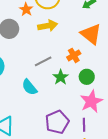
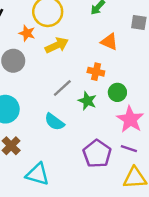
orange triangle: (91, 34) -> (109, 42), size x0.7
orange cross: (74, 55) -> (96, 72), turned -32
purple line: (84, 125) -> (129, 149), turned -56

